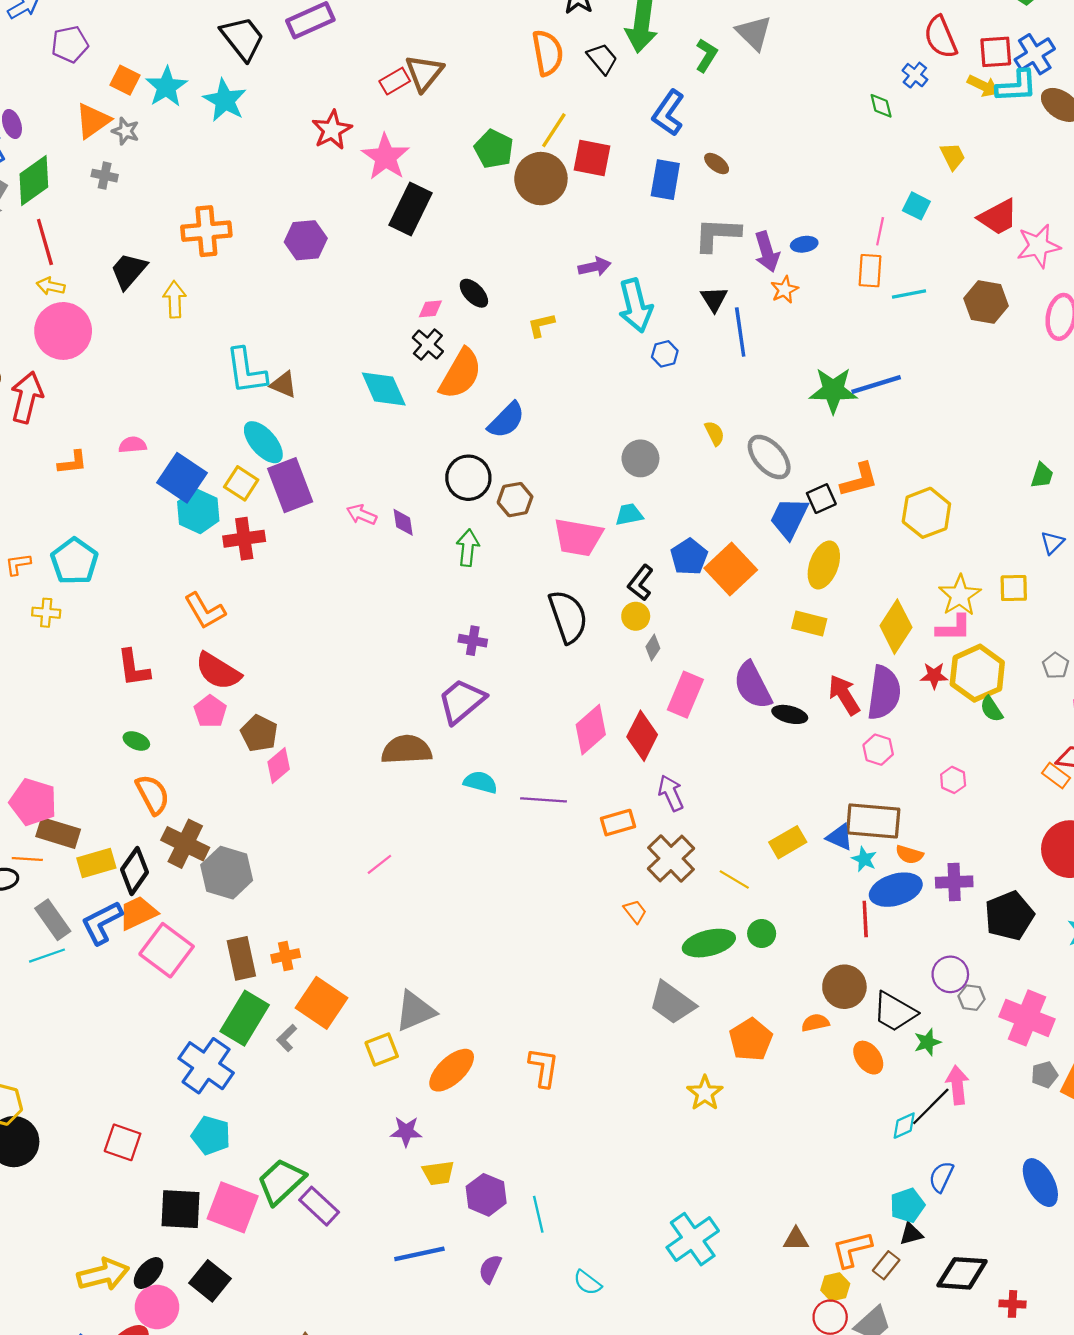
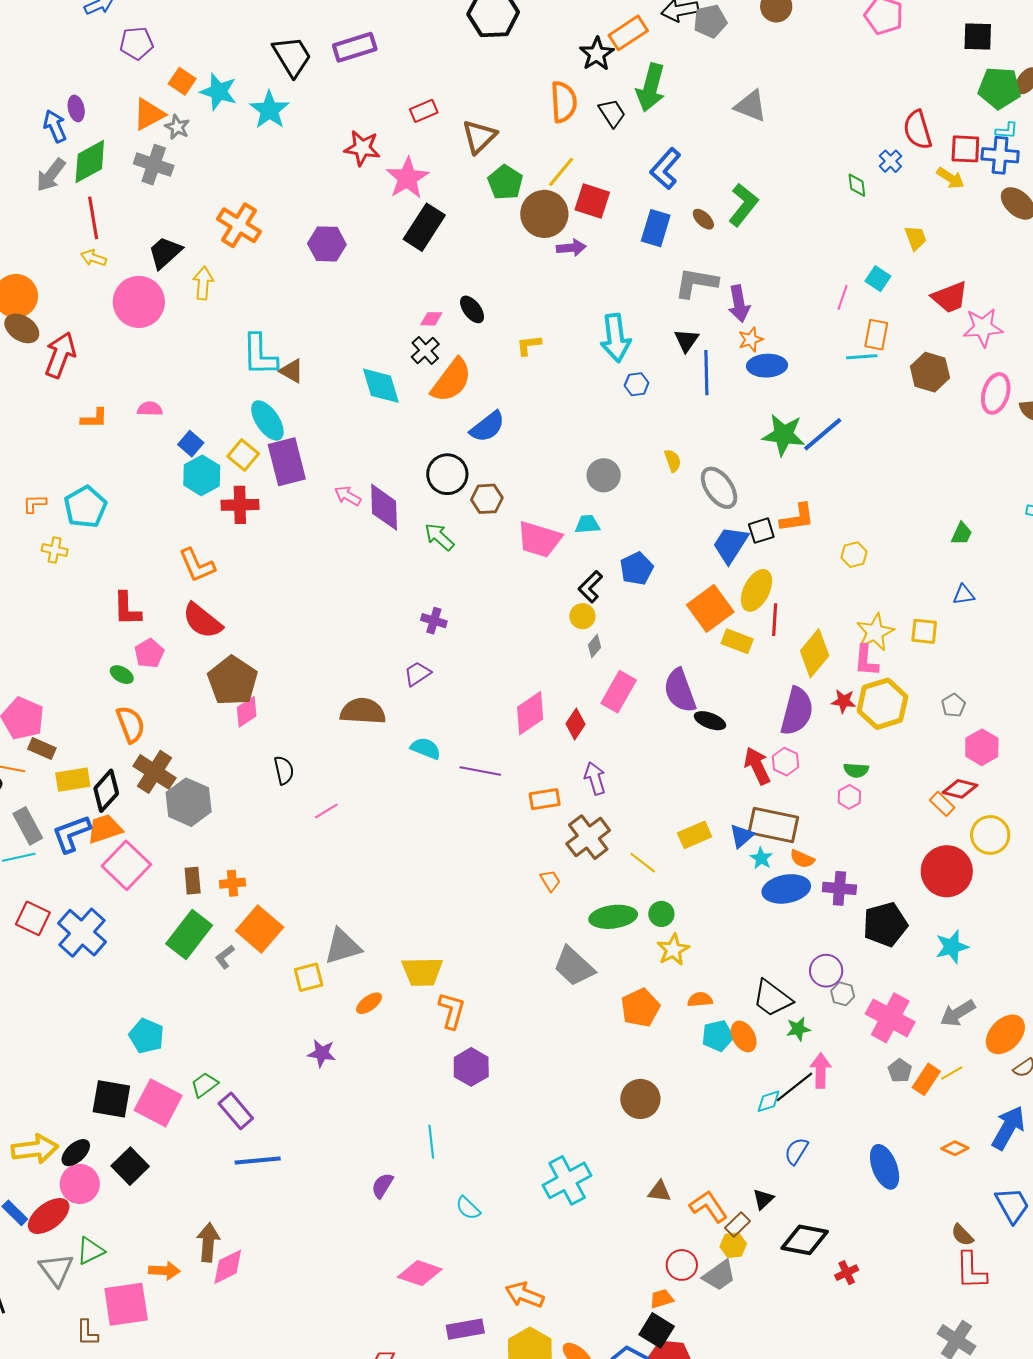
gray triangle: (754, 33) -> (751, 106), turned -30
blue cross: (1035, 54) -> (1000, 155), turned 30
green L-shape: (706, 55) -> (743, 205), moved, size x1.4
brown triangle: (424, 73) -> (479, 137), moved
cyan L-shape: (1017, 86) -> (1007, 131), moved, size x0.6
cyan star: (166, 87) -> (219, 92), turned -30
red star: (332, 130) -> (362, 148), turned 30
gray cross: (105, 176) -> (154, 165), size x1.6
orange cross: (206, 231) -> (239, 225), turned 30
blue ellipse: (804, 244) -> (767, 366), moved, size x1.6
purple arrow: (595, 267) -> (571, 248), moved
orange rectangle: (870, 271) -> (876, 335), moved
pink circle: (63, 331) -> (139, 302), moved
blue line: (876, 385) -> (823, 434), turned -30
blue square: (182, 478) -> (191, 444), size x0.6
yellow hexagon: (926, 513) -> (854, 555), size x0.6
purple diamond: (403, 522) -> (384, 507), size x1.8
blue triangle: (1052, 543) -> (964, 595), turned 30
green arrow: (468, 548) -> (439, 537), turned -60
orange square: (731, 569) -> (710, 608), moved
black semicircle: (568, 617) -> (284, 770), moved, size x0.6
pink L-shape: (954, 628) -> (866, 661), turned 88
red arrow: (844, 695) -> (757, 766), moved
purple trapezoid: (462, 701) -> (417, 674), size x0.6
green semicircle: (991, 709) -> (856, 770), moved, turned -60
pink pentagon: (210, 711) -> (149, 653), moved
brown pentagon: (259, 733) -> (233, 681), size x1.5
red diamond: (642, 736) -> (575, 724), size x0.7
brown rectangle: (58, 833) -> (42, 749), size x0.7
blue triangle: (840, 837) -> (742, 836), turned 48
red line: (865, 919) -> (775, 620), moved
brown rectangle: (241, 958) -> (193, 881), size x0.7
brown circle: (844, 987) -> (640, 1099), moved
blue cross: (206, 1066) -> (82, 933), moved
orange ellipse: (452, 1070) -> (369, 1003), size x0.6
gray pentagon: (1045, 1075) -> (900, 1071), turned -30
yellow star: (705, 1093) -> (673, 950), moved
red square: (123, 1142) -> (33, 918), moved
yellow trapezoid: (438, 1173) -> (422, 972), moved, size x1.4
green trapezoid: (281, 1181) -> (204, 1085), size x0.6
purple hexagon: (486, 1195) -> (471, 1067), moved
cyan pentagon: (907, 1205) -> (718, 1036), moved
black triangle: (911, 1234) -> (763, 1199), turned -35
orange L-shape: (852, 1249) -> (709, 1207), turned 63
blue line: (419, 1254) -> (258, 1160), moved
yellow hexagon: (835, 1287) -> (733, 1245), moved
red cross: (1013, 1304) -> (847, 1273), turned -35

